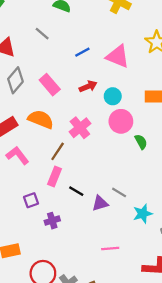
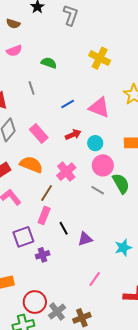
gray line: (42, 34) -> (32, 88), turned 32
green semicircle: (141, 142) -> (121, 183), size x1.5
black line: (76, 191) -> (64, 228), turned 32
gray line: (119, 192) -> (98, 190), moved
purple square: (31, 200) -> (23, 237), size x1.5
pink line: (110, 248) -> (95, 279), turned -49

